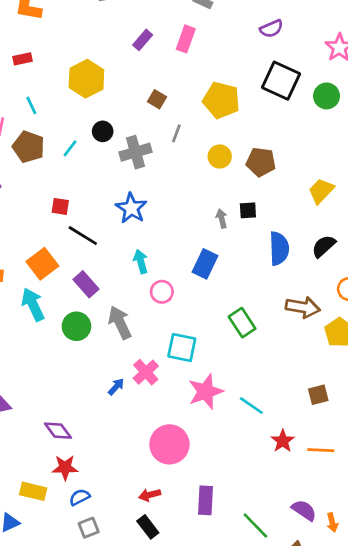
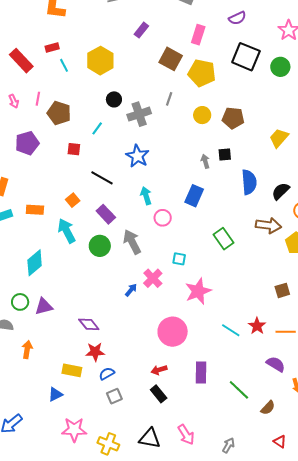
pink rectangle: (186, 39) -> (198, 35), moved
brown square: (157, 99) -> (171, 59), moved, size x1.6
cyan line: (31, 105) -> (64, 65), moved
cyan line: (70, 148) -> (97, 128), moved
red square: (60, 206) -> (74, 149), moved
black semicircle: (324, 246) -> (281, 191), moved
orange square: (42, 264) -> (73, 200), size x0.6
cyan square: (182, 348) -> (179, 259), size x0.6
cyan line: (251, 406) -> (231, 330), moved
purple semicircle: (304, 510) -> (276, 364), moved

